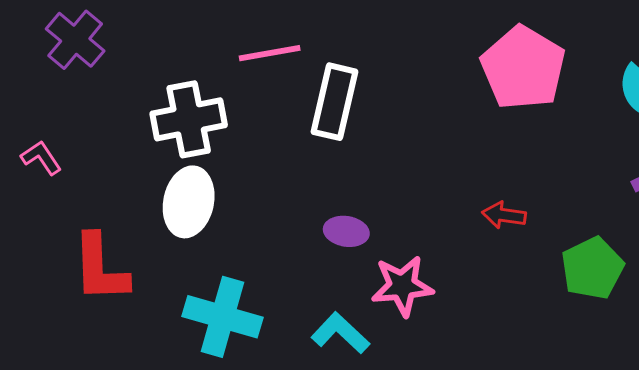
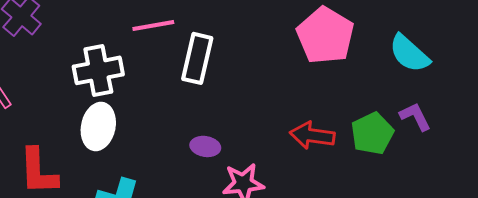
red arrow: (504, 215) -> (312, 135), size x1.5
green pentagon: (592, 268) -> (372, 133), moved

